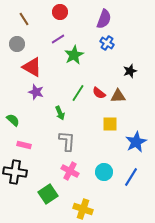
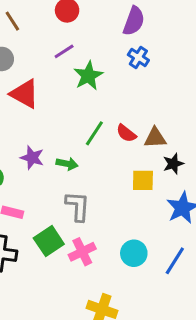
black star: (130, 71) -> (173, 164), moved
purple star: (36, 92) -> (32, 158), moved
green arrow: (60, 113) -> (67, 164), turned -56
pink cross: (70, 171) -> (82, 252), turned 36
green square: (48, 194) -> (49, 241), moved

